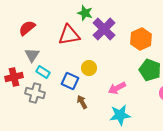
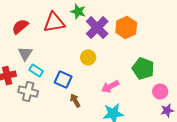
red triangle: (69, 35) -> (54, 23), moved
orange hexagon: (141, 39) -> (126, 28), moved
yellow circle: (89, 68) -> (88, 58), moved

